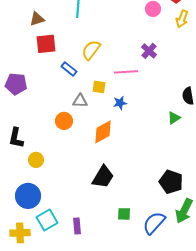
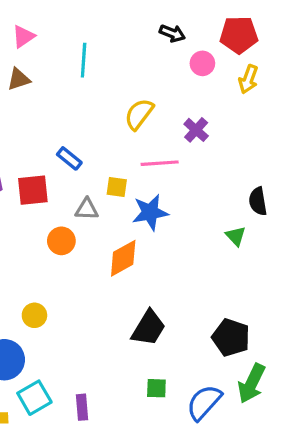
red square: (46, 44) -> (33, 190), moved
yellow semicircle: (91, 50) -> (139, 114), moved
blue star: (120, 103) -> (150, 212), size x1.6
green triangle: (174, 118) -> (236, 236), turned -40
yellow circle: (36, 160) -> (34, 315), moved
black trapezoid: (103, 177) -> (149, 328), moved

